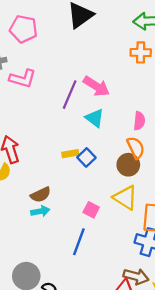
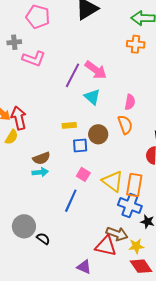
blue square: (86, 157) -> (80, 145), moved, turned 35
brown circle: (128, 165) -> (98, 134), moved
yellow triangle: (125, 198) -> (113, 181), moved

